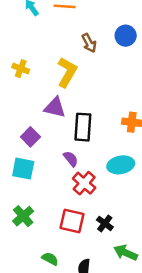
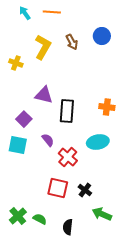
yellow L-shape: (67, 72) -> (43, 47), moved
purple semicircle: (71, 159) -> (48, 140), moved
green cross: (23, 216) -> (18, 216), moved

